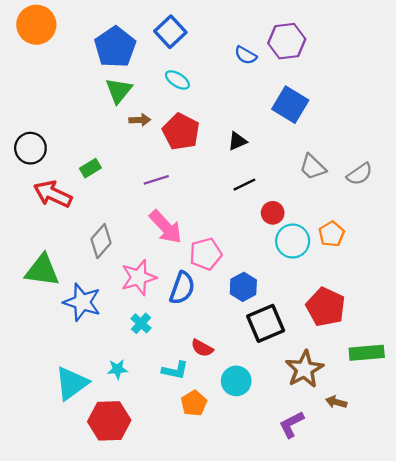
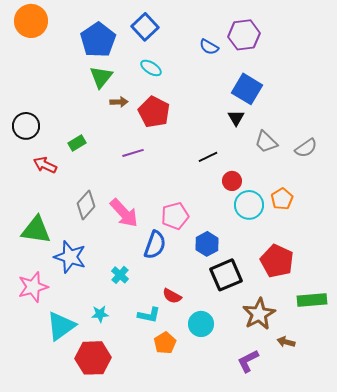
black triangle: (237, 141) -> (236, 118), moved, turned -36
red arrow: (53, 194) -> (45, 165), size x0.7
pink arrow: (166, 227) -> (124, 213), moved
pink star: (139, 277) -> (33, 287), moved

